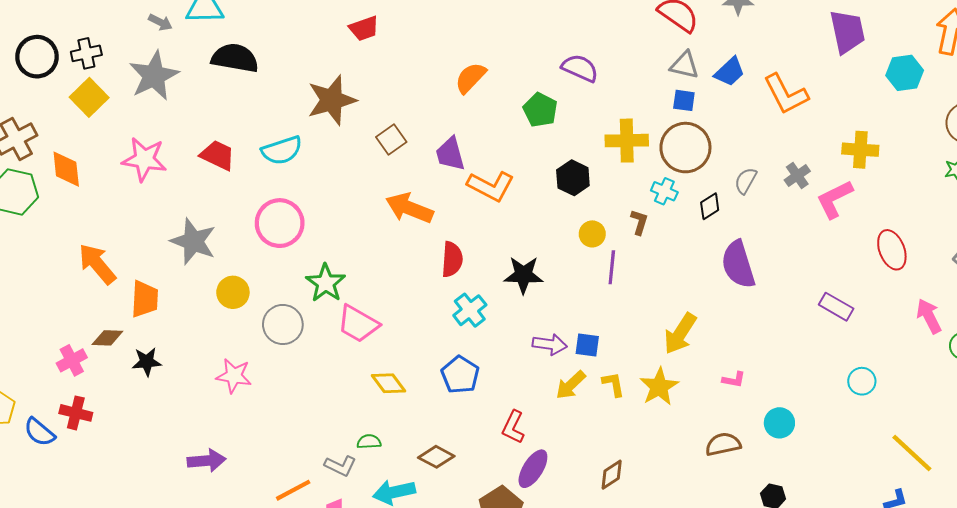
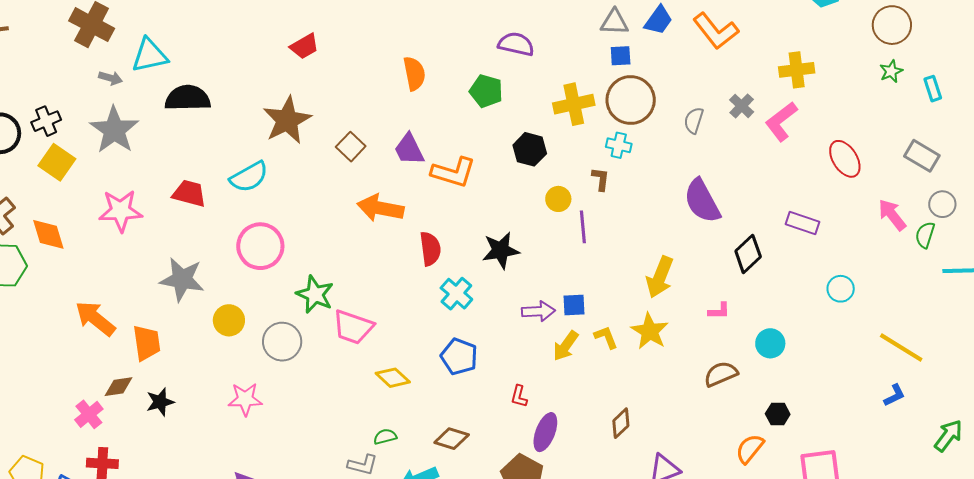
orange semicircle: (471, 78) -> (414, 73), turned 136
black diamond: (710, 206) -> (748, 254), moved, size x1.4
red L-shape: (513, 427) -> (519, 396), size x0.7

